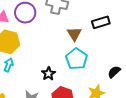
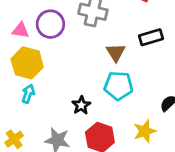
cyan pentagon: (76, 59) -> (118, 86), turned -30

